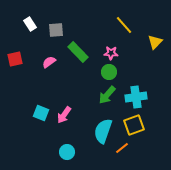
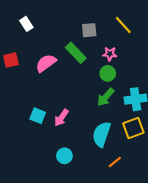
gray square: (56, 30) -> (89, 30), moved
pink semicircle: (49, 62) -> (46, 63), size x1.5
orange line: (122, 148) -> (115, 162), moved

